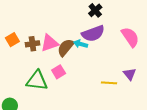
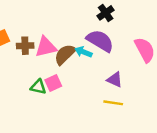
purple semicircle: (93, 33) -> (100, 41), turned -135
purple triangle: (130, 74) -> (115, 80), moved, turned -32
green triangle: (37, 81) -> (38, 87), moved, size x0.6

